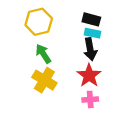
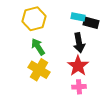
black rectangle: (91, 19) -> (91, 23), moved
cyan rectangle: (92, 33) -> (78, 17), moved

